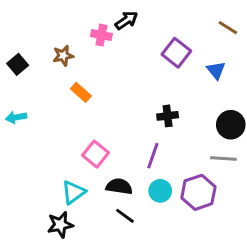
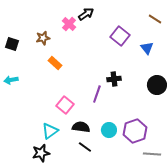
pink cross: (101, 35) -> (69, 24), turned 32
black square: (18, 64) -> (12, 44), turned -32
purple line: (153, 156) -> (97, 94), moved
gray line: (223, 159) -> (152, 154), moved

